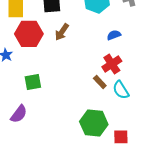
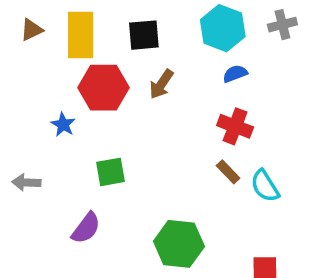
blue semicircle: (114, 35) -> (235, 74), moved
red cross: (112, 64) -> (235, 126), moved, turned -36
green hexagon: (94, 123) -> (179, 244), moved

